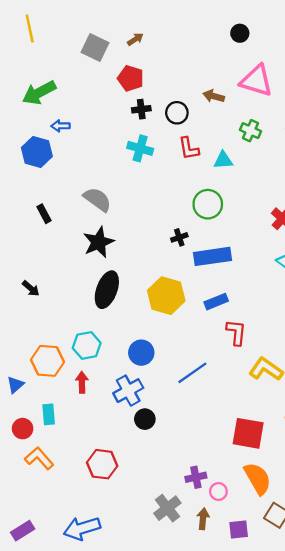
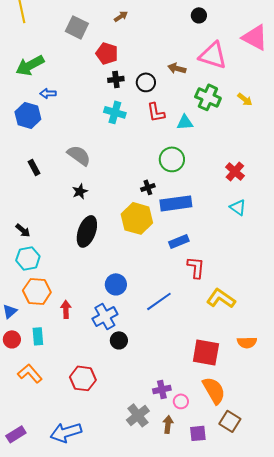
brown arrow: (135, 39) -> (121, 16), moved
green cross: (250, 131) -> (208, 97), size x1.4
black star: (99, 242) -> (80, 191), size x0.6
yellow hexagon: (166, 296) -> (137, 218), moved
cyan hexagon: (87, 345) -> (28, 258), moved
red circle: (23, 429) -> (12, 339), moved

